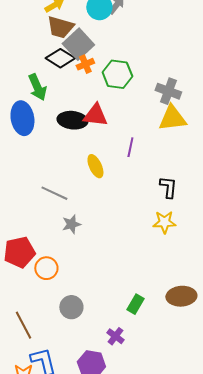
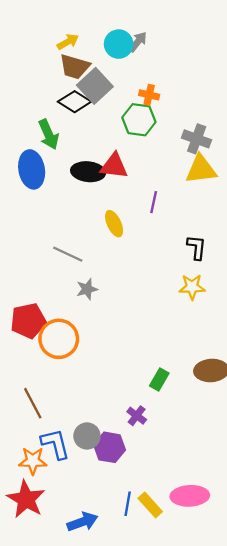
orange cross: (85, 64) -> (149, 95), moved, turned 36
orange circle: (46, 268) -> (59, 339), size x1.5
gray circle: (71, 307) -> (87, 436), moved

